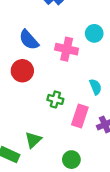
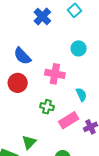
pink cross: (67, 49) -> (55, 74), moved
pink rectangle: (80, 116) -> (69, 120), turned 42

